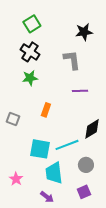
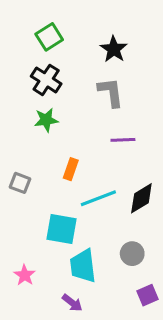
black star: (84, 32) -> (114, 49), moved, turned -30
cyan line: (67, 145) -> (98, 198), moved
purple square: (84, 192) -> (148, 295), moved

